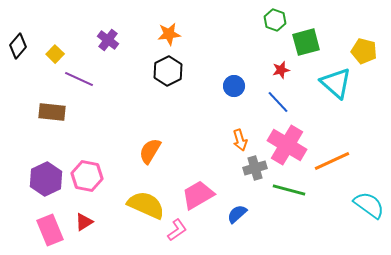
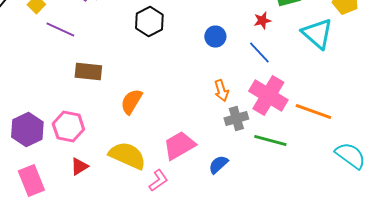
brown rectangle: (52, 112) -> (88, 72), moved
orange line: (332, 161) -> (313, 112), turned 45
red triangle: (84, 222) -> (79, 166), moved

